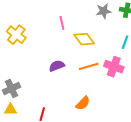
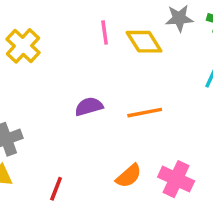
yellow diamond: (84, 39) -> (144, 42), moved
pink cross: (114, 67) -> (176, 179), moved

